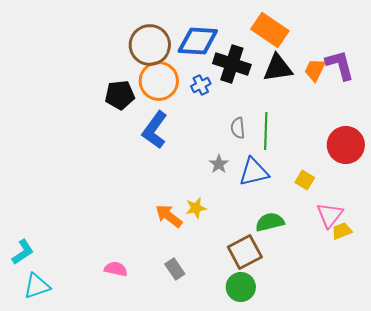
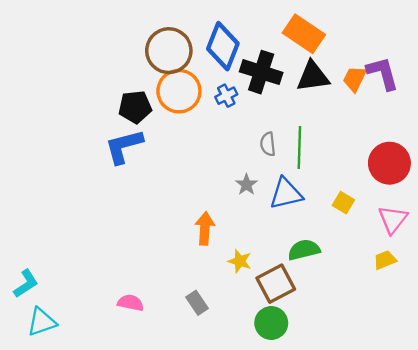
blue diamond: (198, 41) -> (223, 46), turned -72
blue L-shape: (155, 130) -> (124, 146), moved, turned 39
yellow star: (196, 208) -> (240, 261), moved, turned 30
pink triangle: (330, 215) -> (393, 219), moved
orange arrow: (169, 216) -> (205, 228), moved, turned 56

